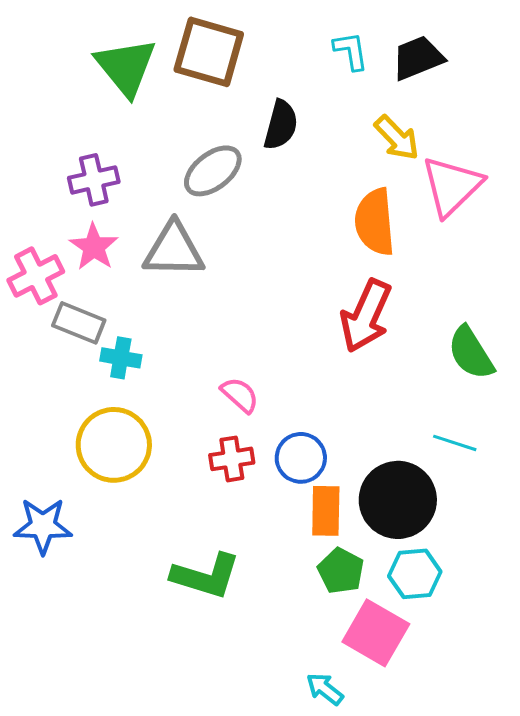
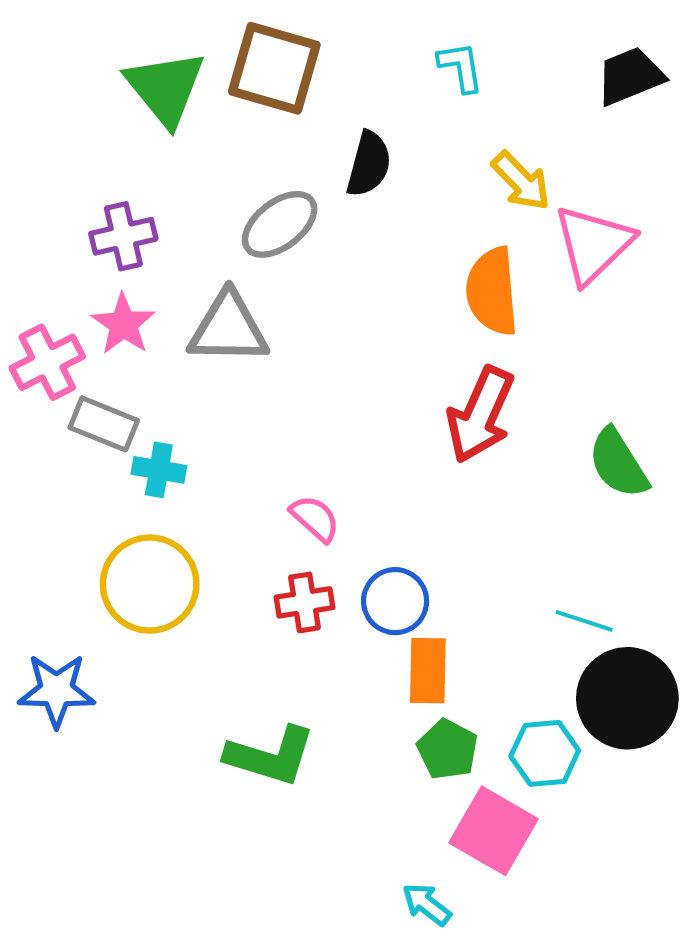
black trapezoid: (418, 58) -> (630, 76), moved
cyan line: (455, 443) -> (584, 621), moved
black circle: (398, 500) -> (627, 698), moved

